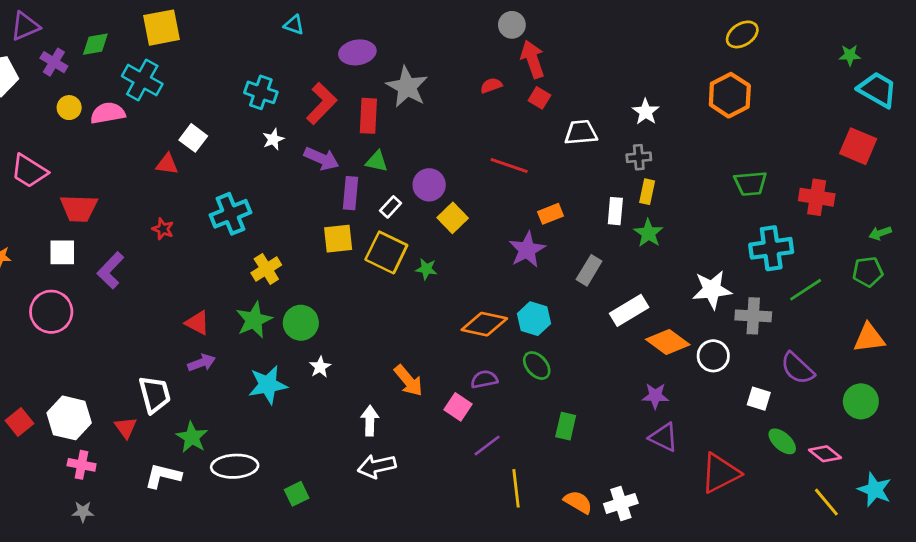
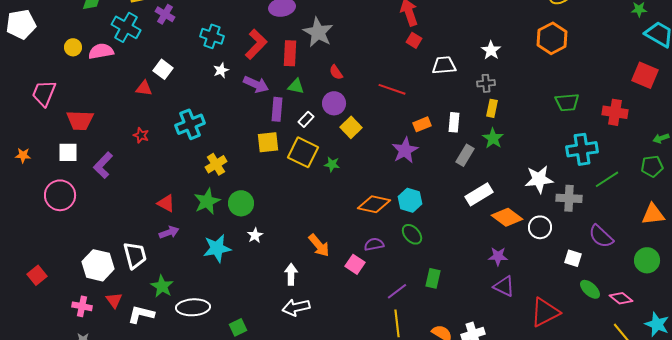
purple cross: (54, 62) -> (165, 14), moved
red semicircle: (491, 86) -> (336, 72), moved, turned -105
pink trapezoid: (29, 171) -> (44, 93), turned 80
white rectangle: (615, 211) -> (454, 122), moved
gray rectangle: (589, 270) -> (465, 155), moved
white hexagon: (69, 418) -> (98, 265), moved
red triangle: (126, 428) -> (114, 300), moved
purple line: (487, 446) -> (397, 291), moved

